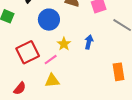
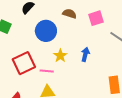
pink line: (51, 60) -> (47, 71), turned 40

